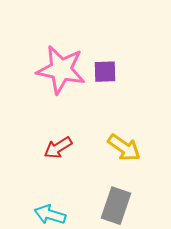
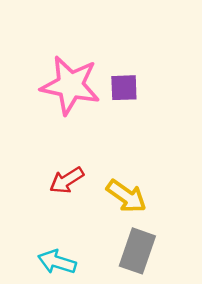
yellow arrow: (124, 148) -> (126, 196), moved

